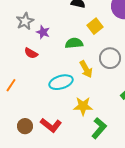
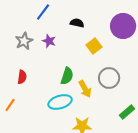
purple star: (43, 32) -> (49, 41), moved
green semicircle: (74, 43) -> (67, 76), moved, turned 114
red semicircle: (31, 53) -> (22, 77), moved, turned -112

